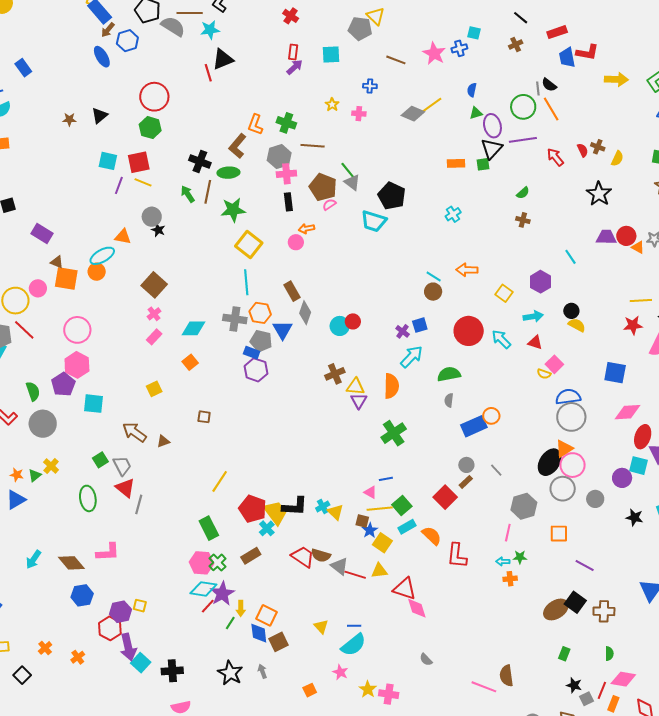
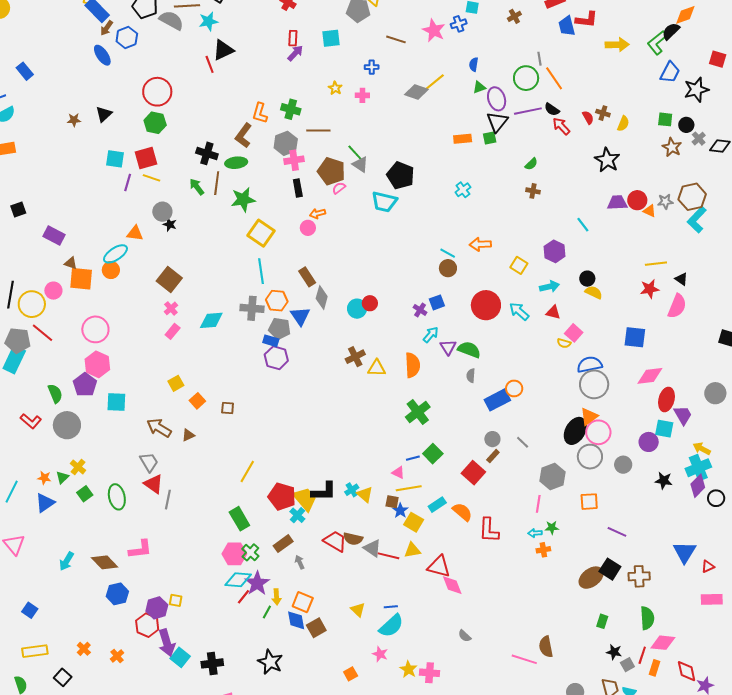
black semicircle: (549, 85) -> (552, 109), moved
cyan arrow: (412, 357) -> (431, 335), size x0.7
orange square: (190, 362) -> (197, 401), moved
green semicircle: (449, 374) -> (469, 350), turned 35
purple triangle: (359, 401) -> (448, 347), moved
green square: (100, 460) -> (85, 494), moved
green square: (402, 506) -> (433, 454), moved
green semicircle: (609, 654) -> (647, 618), size x1.6
gray arrow: (262, 671) -> (300, 562), moved

